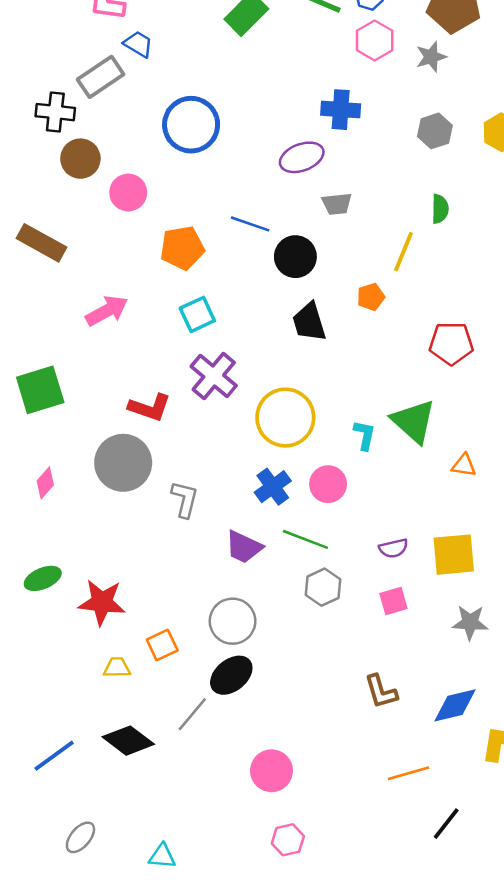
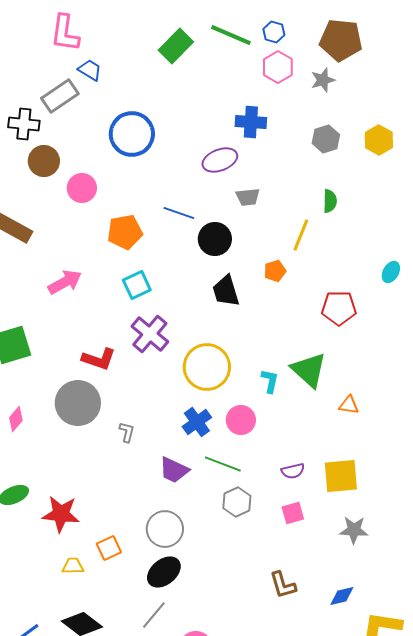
gray L-shape: (185, 499) -> (127, 432), size x0.7
blue diamond: (455, 705) -> (342, 596), size x0.7
gray line: (192, 714) -> (154, 615), moved

